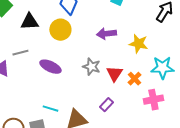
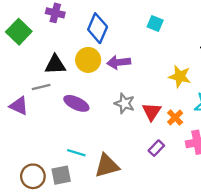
black triangle: (29, 22) -> (55, 65), moved
purple arrow: (106, 34) -> (119, 62), moved
purple rectangle: (106, 105) -> (156, 148), moved

